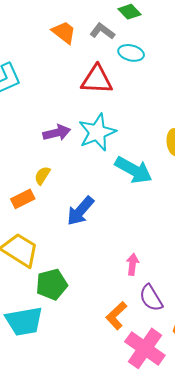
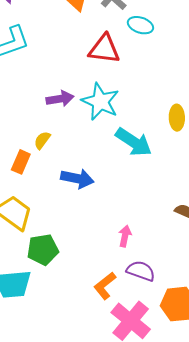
cyan star: (97, 132) -> (100, 102), turned -30
orange rectangle: (23, 199) -> (21, 162), turned -45
blue arrow: (80, 211) -> (77, 179), turned -124
purple semicircle: (151, 298) -> (141, 271), turned 136

